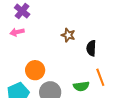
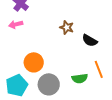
black semicircle: (91, 48) -> (90, 40), turned -63

